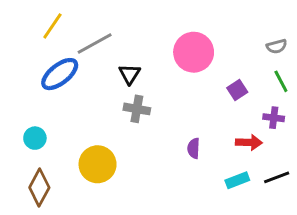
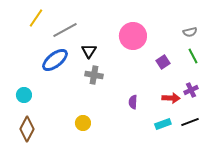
blue ellipse: (60, 74) -> (55, 60), moved
purple cross: (274, 118) -> (191, 90), moved, turned -32
yellow circle: (98, 164) -> (83, 123), moved, size x0.6

